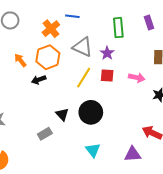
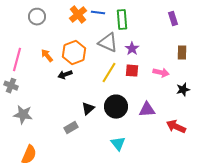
green rectangle: (118, 28) -> (122, 20), moved
orange cross: (51, 29) -> (78, 15), moved
black triangle: (62, 114) -> (88, 109), turned 32
purple triangle: (133, 154) -> (147, 110), moved

